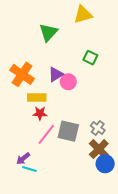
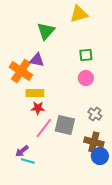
green square: (90, 58) -> (86, 55), turned -32
purple triangle: (56, 74) -> (37, 60), moved, turned 42
pink circle: (68, 82) -> (86, 78), moved
gray cross: (98, 128) -> (95, 114), moved
brown cross: (99, 149) -> (94, 142), turned -30

